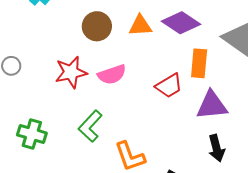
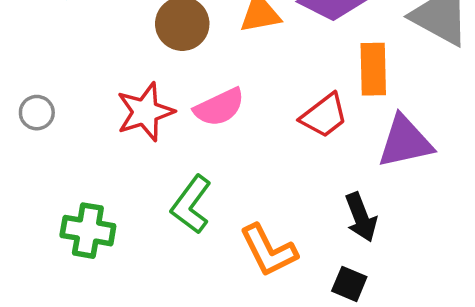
black arrow: (217, 148) -> (361, 217), moved

